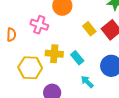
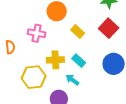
yellow rectangle: (89, 29) -> (78, 31), moved
cyan arrow: (87, 82) -> (72, 80), moved

